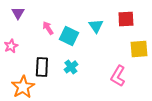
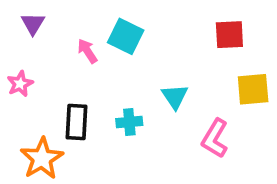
cyan triangle: (96, 26) -> (175, 97), moved
cyan square: (69, 36) -> (126, 36), moved
cyan cross: (71, 67) -> (129, 122), turned 32

